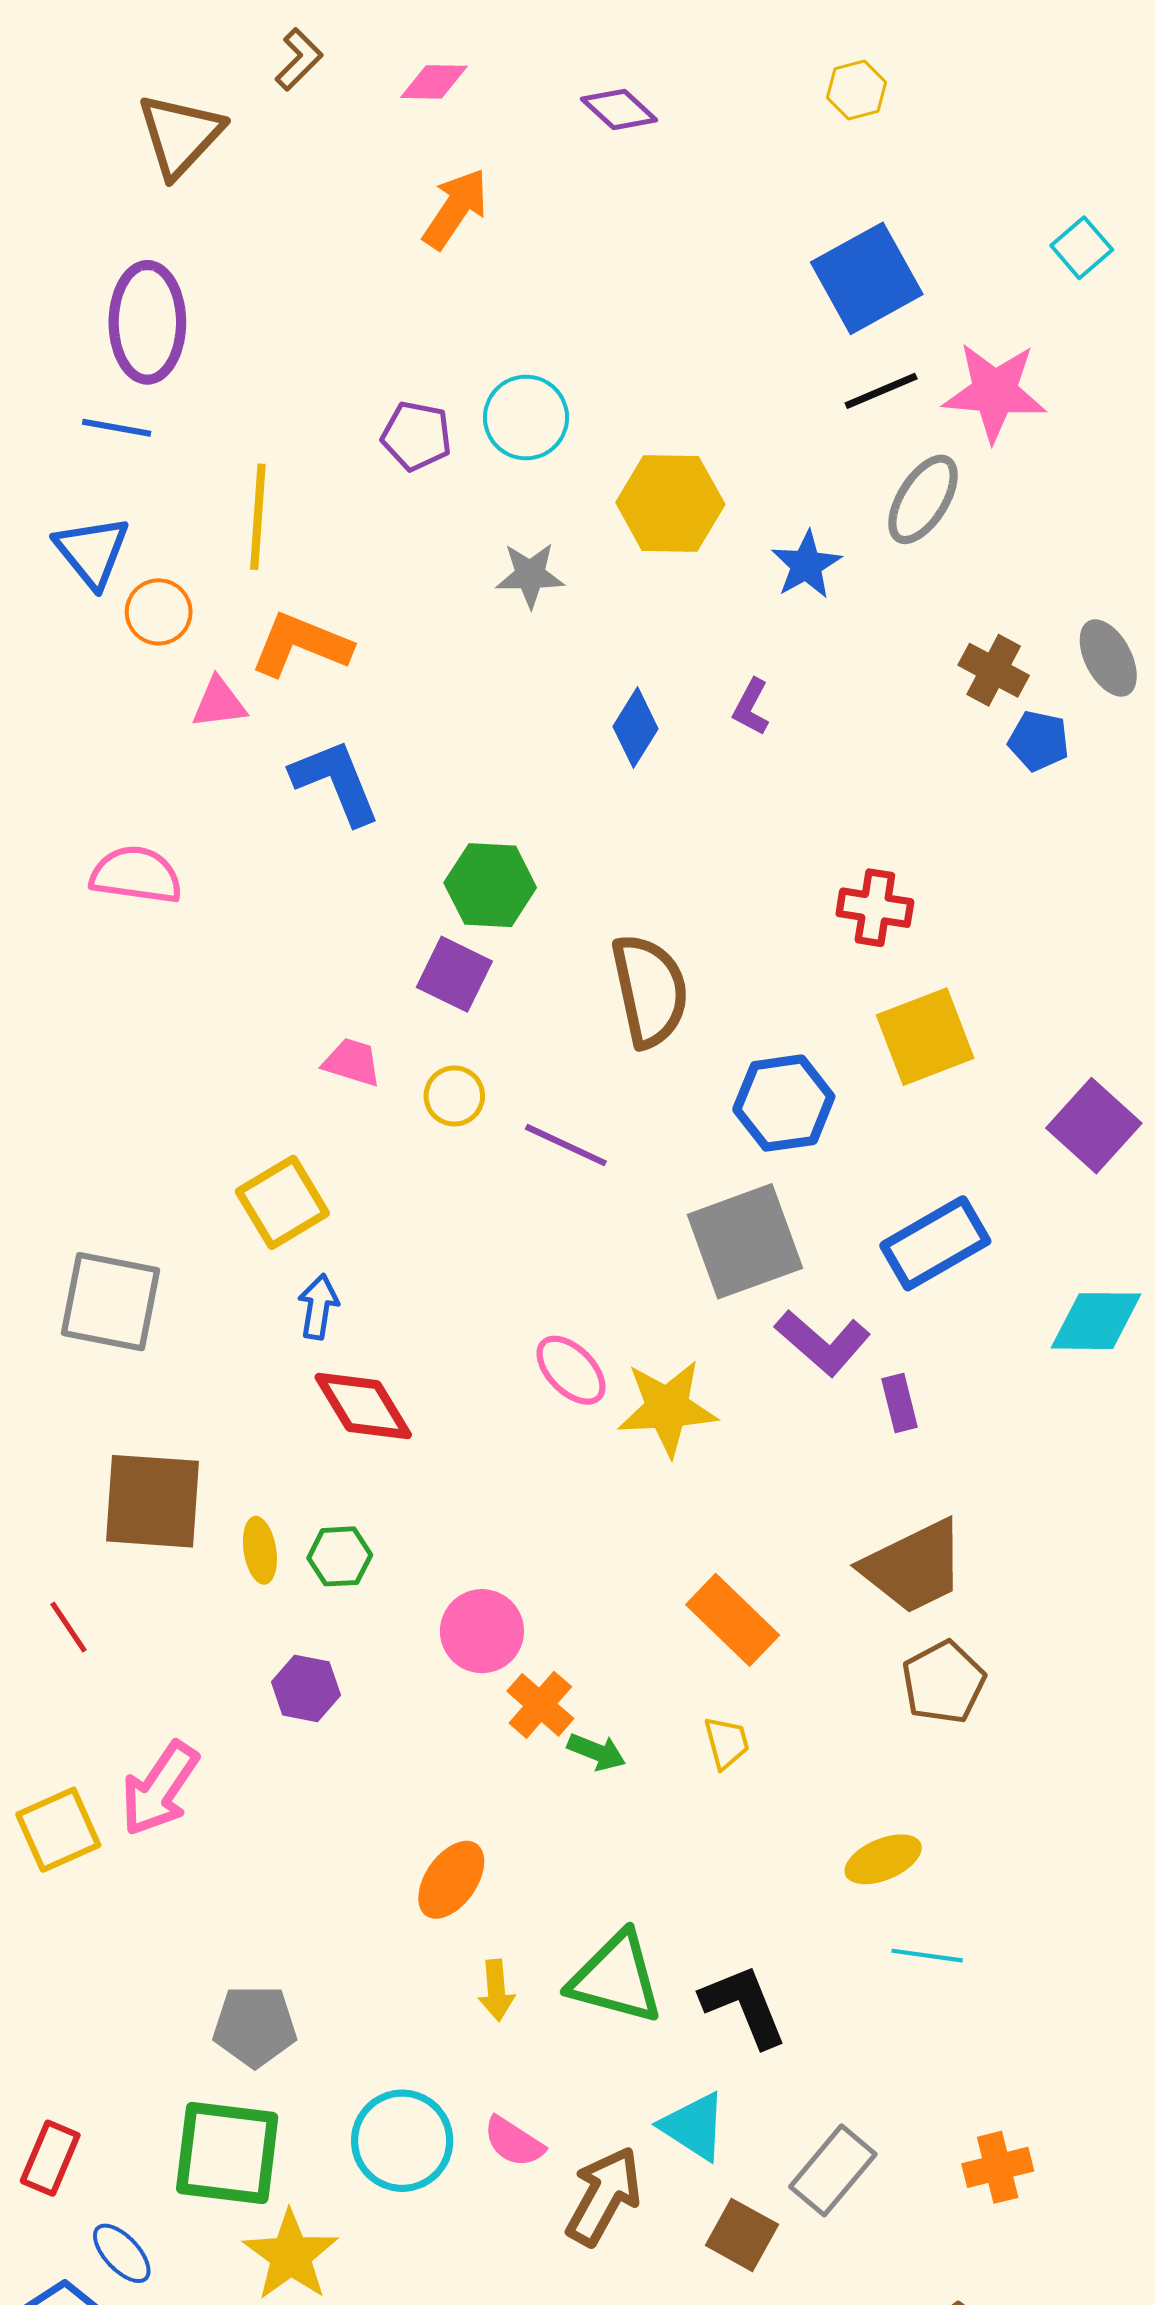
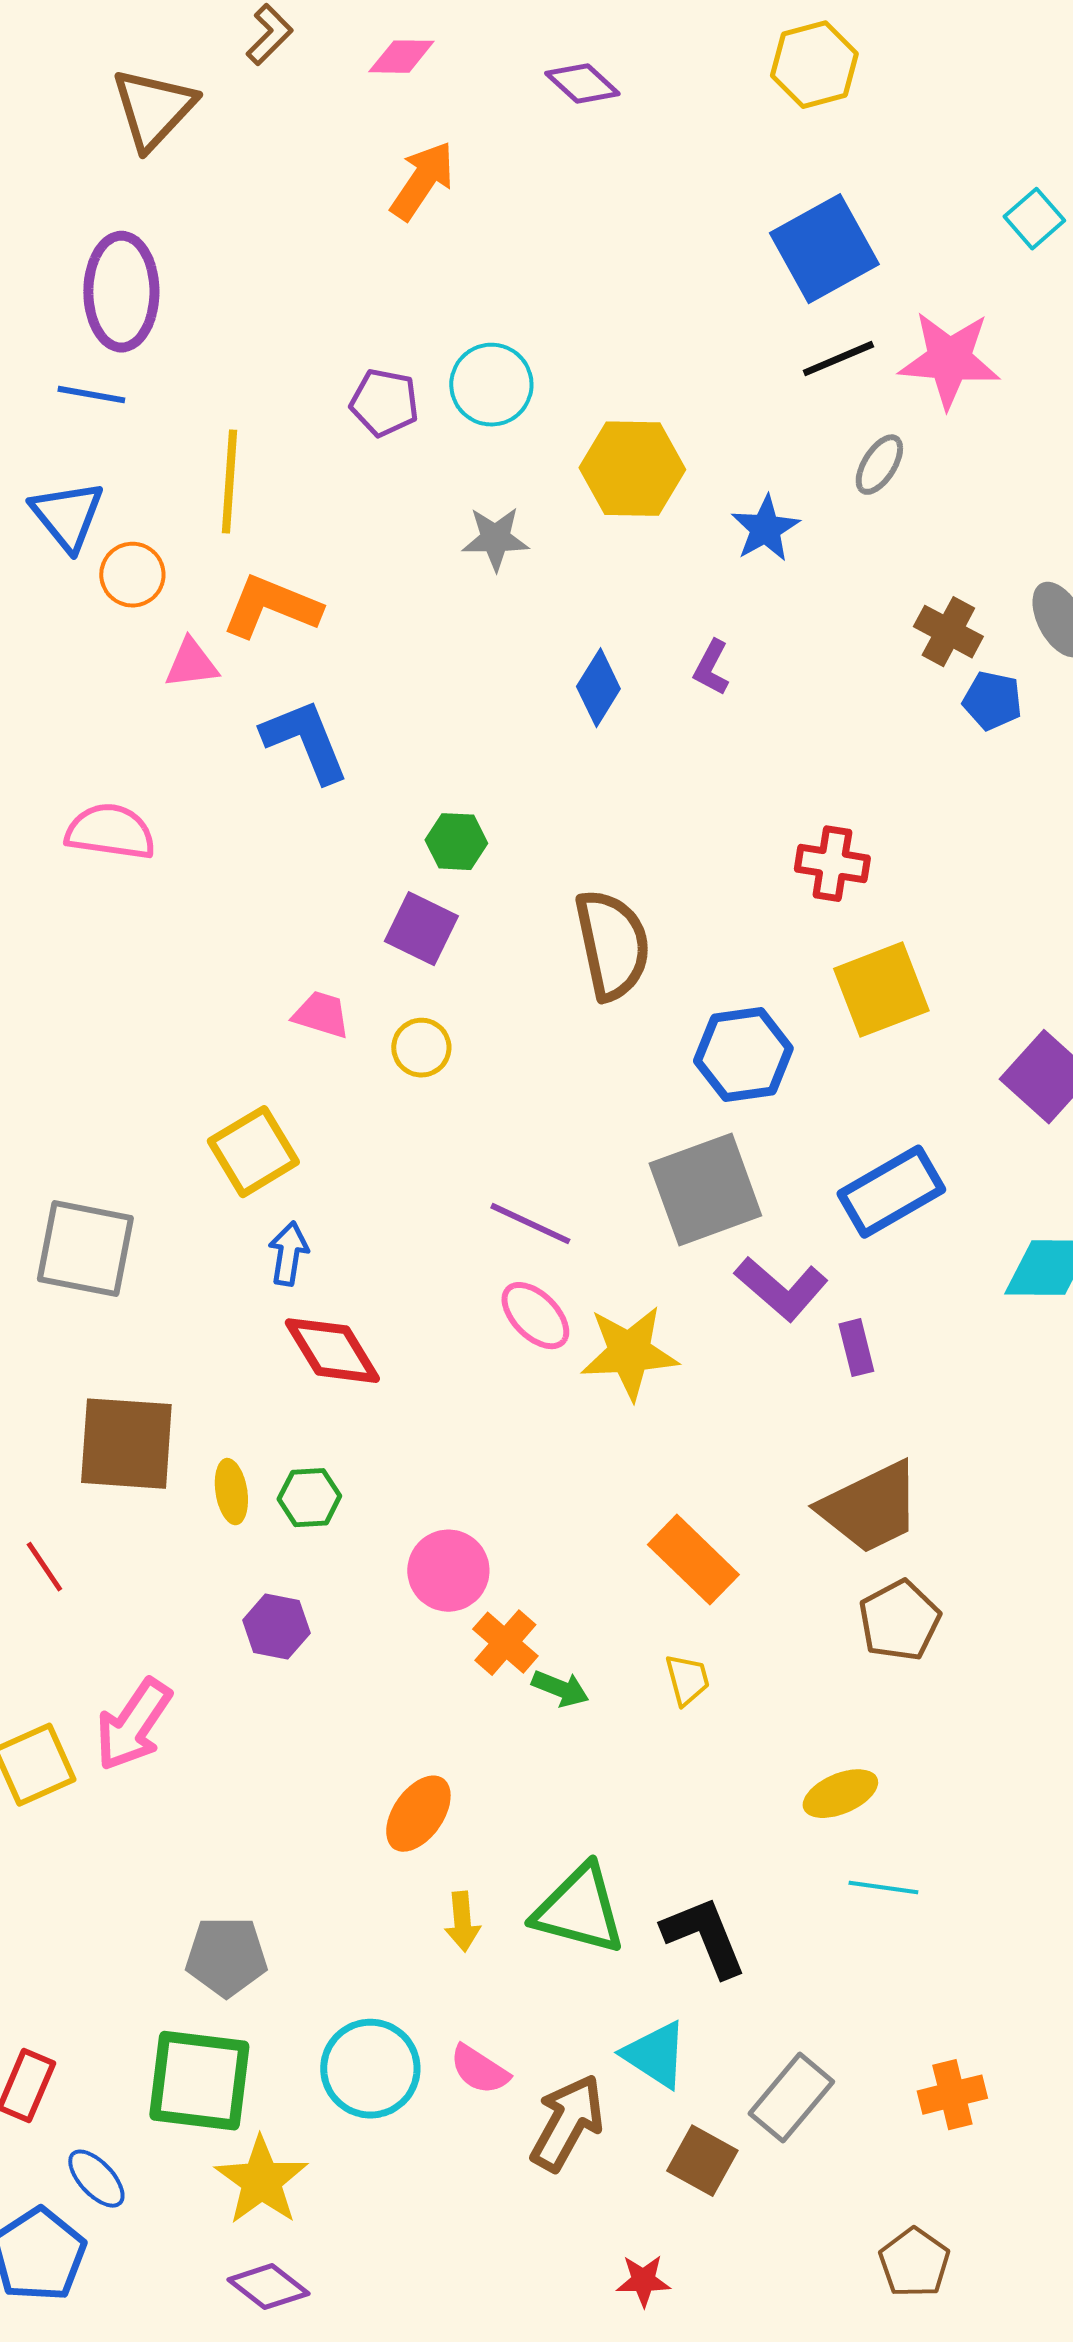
yellow hexagon: (857, 90) -> (814, 65), size x1.5
gray ellipse: (923, 499) -> (879, 465), size x0.7
green hexagon: (490, 885) -> (456, 842), size x0.7
purple line: (566, 1145) -> (530, 1224), moved

